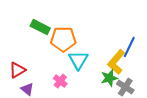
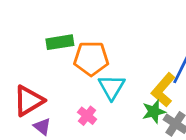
green rectangle: (40, 27) -> (60, 42), turned -36
red triangle: (17, 70) -> (29, 101), size x1.4

